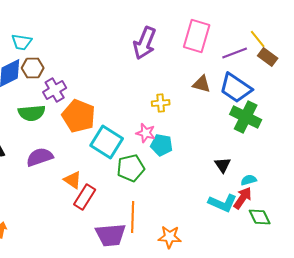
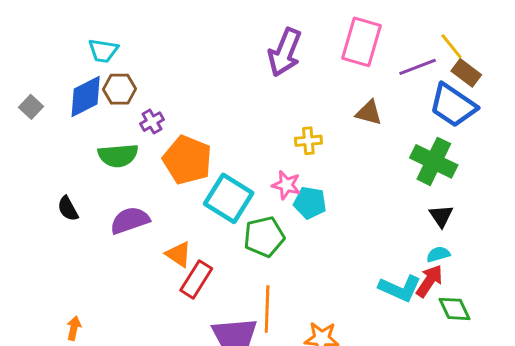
blue trapezoid: (236, 88) -> (453, 105), moved
purple cross: (55, 90) -> (152, 122), size x0.7
black triangle: (223, 165) -> (441, 216), moved

